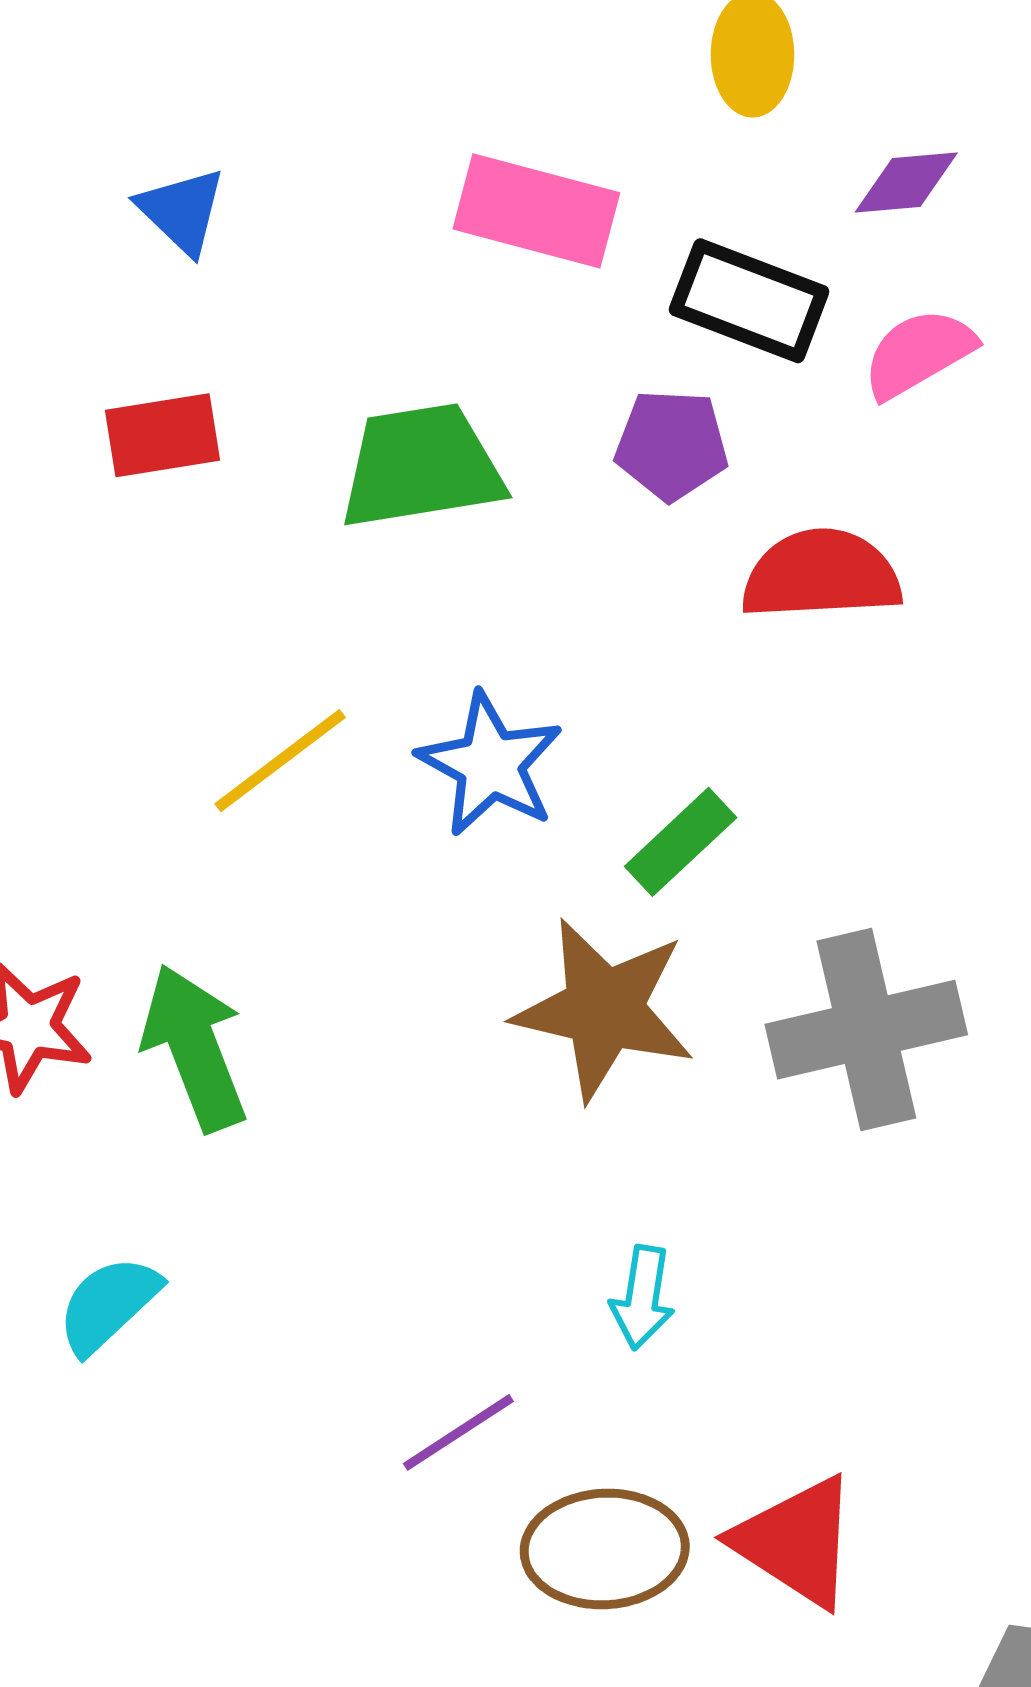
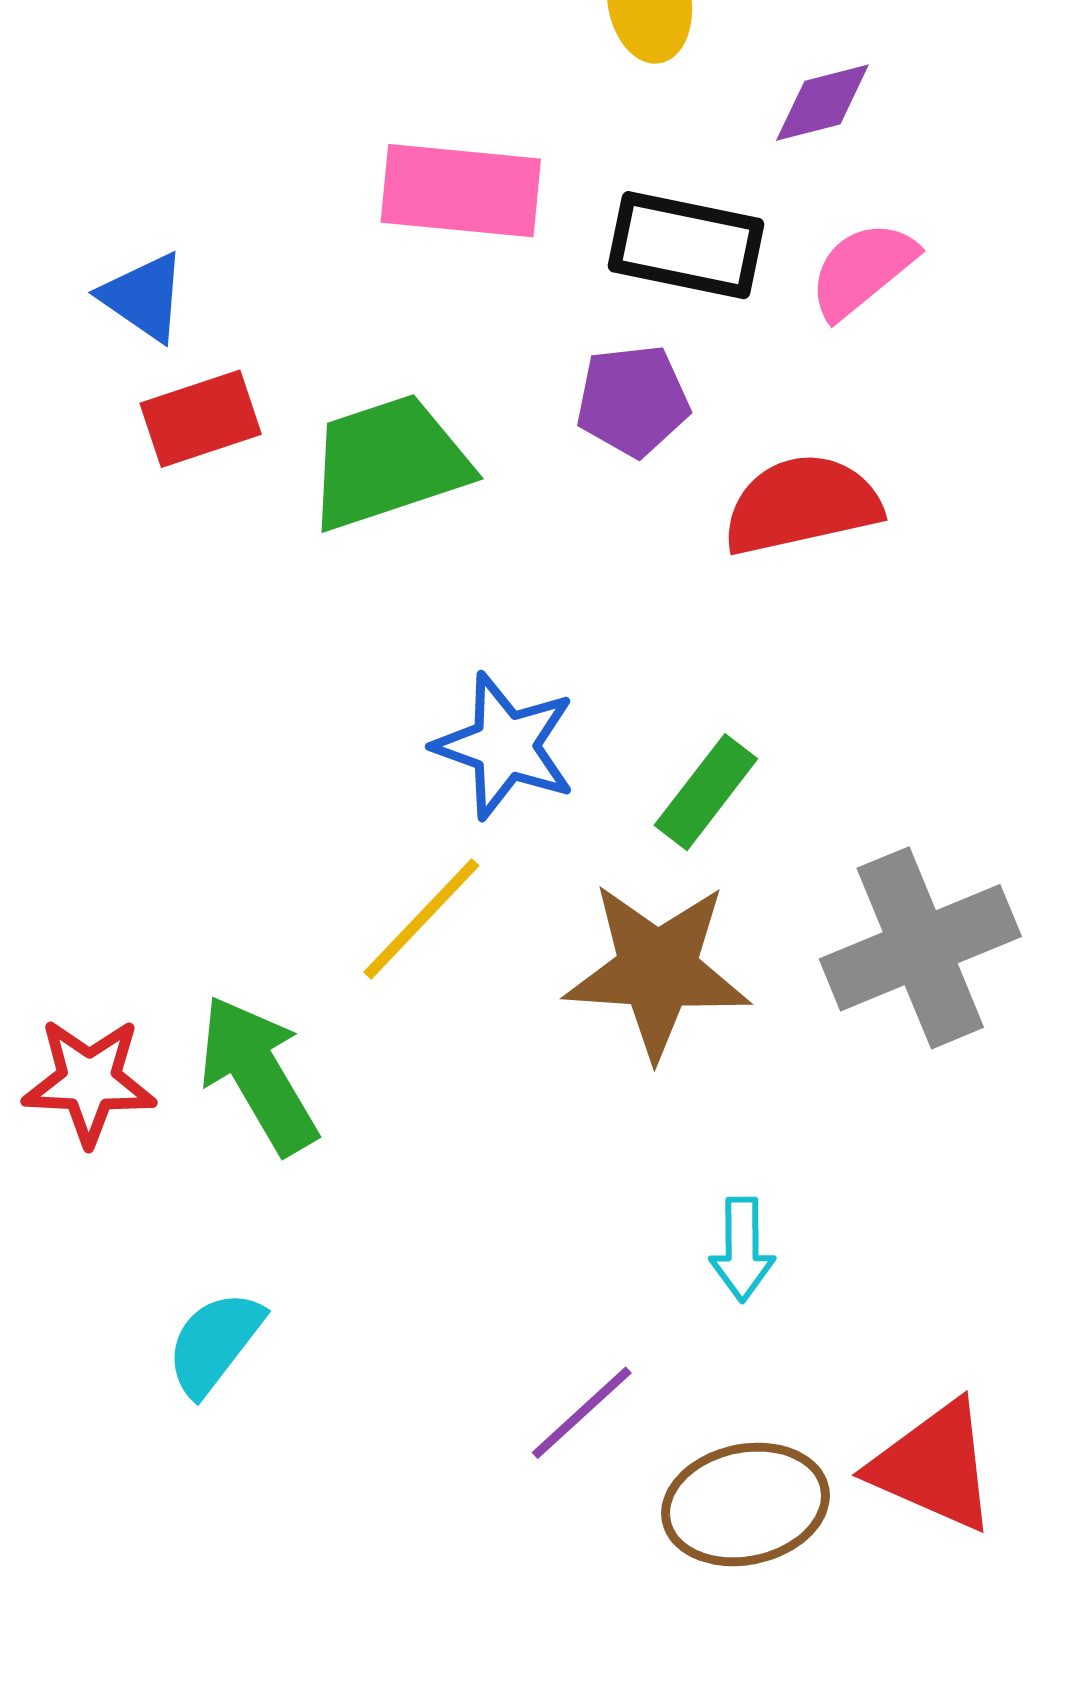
blue triangle: (182, 211) -> (144, 297), moved
red rectangle: (162, 435) -> (201, 419), moved
yellow line: (280, 761) -> (421, 919), moved

